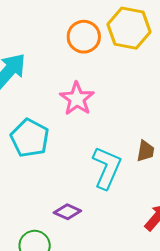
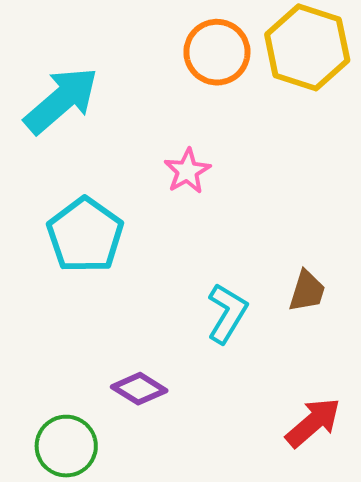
pink star: (77, 99) -> (187, 171), size x0.7
cyan L-shape: (107, 168) -> (227, 313), size x0.7

